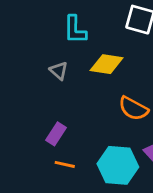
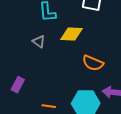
purple rectangle: (56, 134) -> (18, 85), moved

